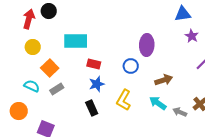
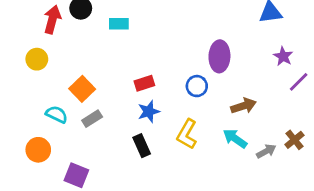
purple star: (192, 36) -> (283, 56), moved
cyan rectangle: (76, 41) -> (119, 24), moved, size x0.6
yellow circle: (33, 47) -> (37, 59), moved
red rectangle: (94, 64) -> (144, 83), turned -32
gray arrow: (180, 112) -> (266, 151), turned 128

